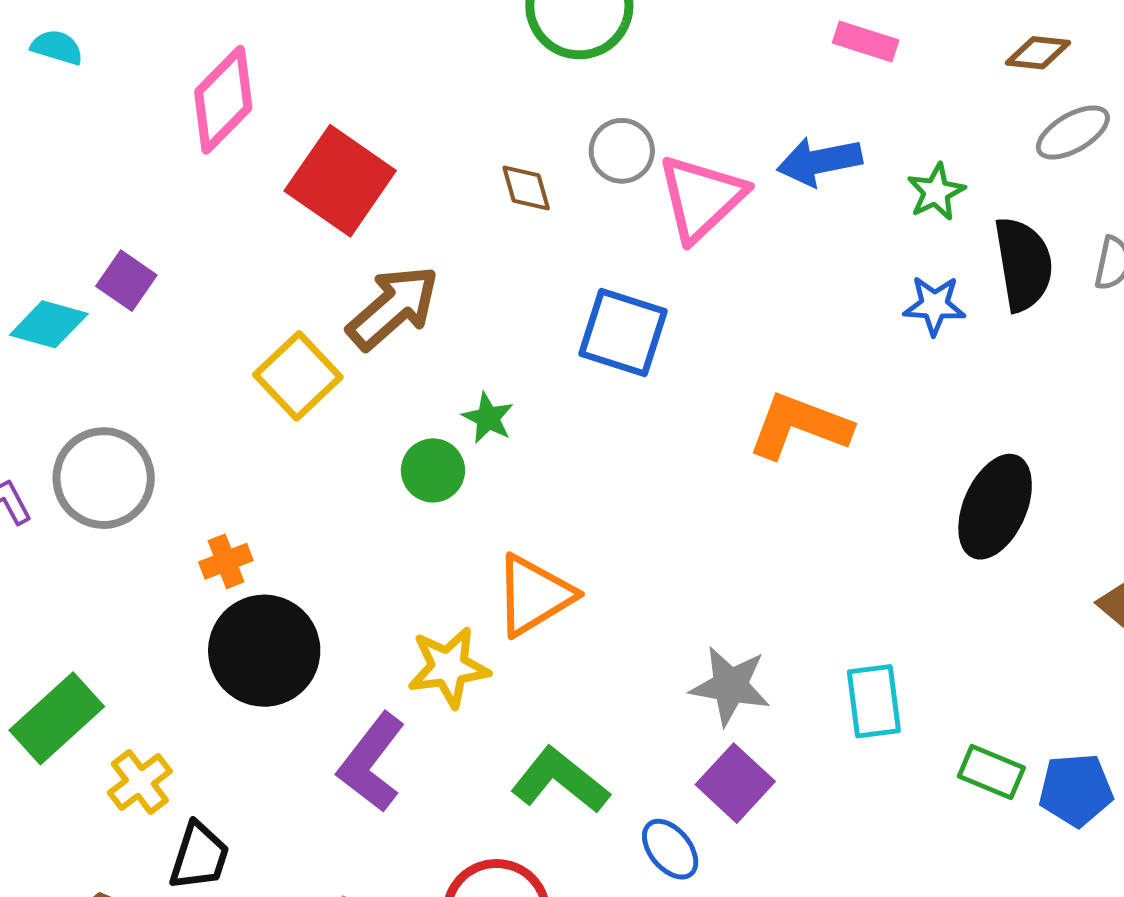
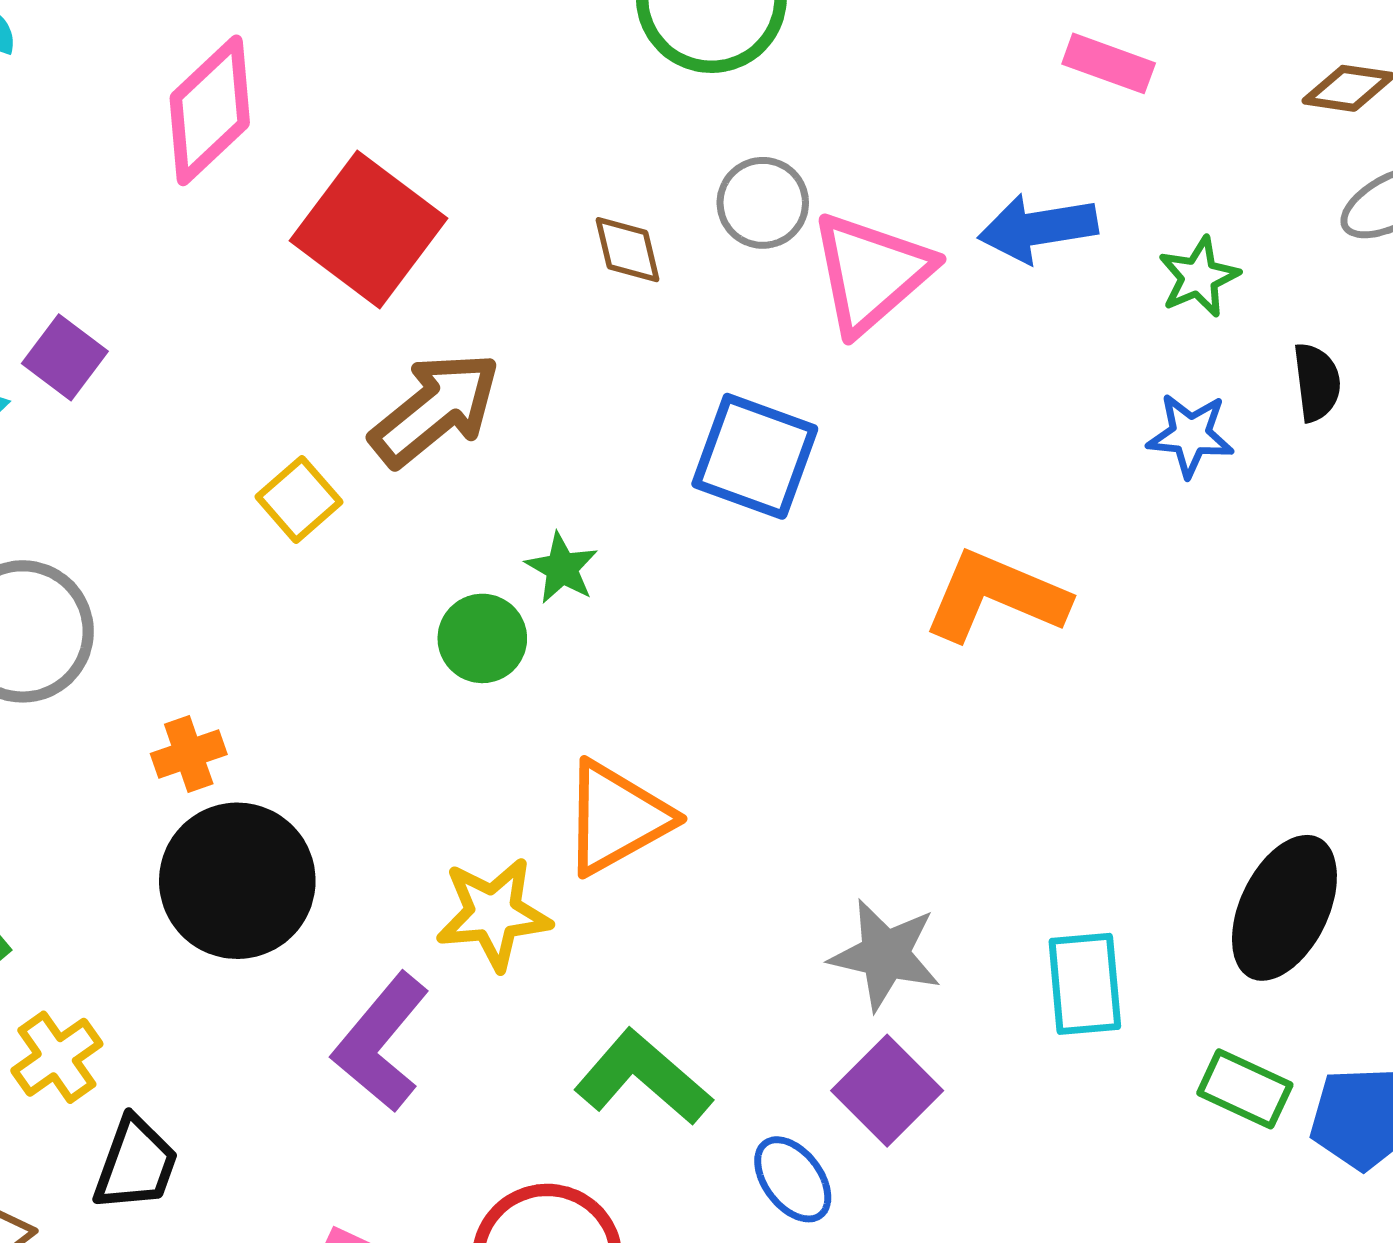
black semicircle: (1023, 264) -> (1317, 382), size x0.6
yellow square: (298, 376) -> (299, 499), size x0.7
black ellipse: (995, 507) -> (1284, 908), moved

